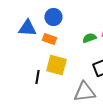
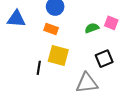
blue triangle: (27, 28) -> (16, 19), moved

